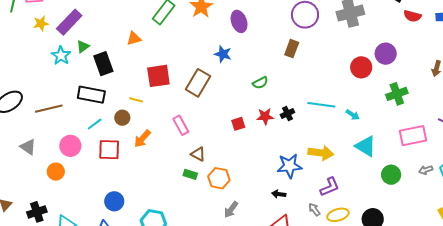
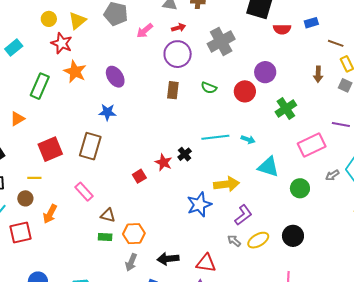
green semicircle: (260, 83) -> (209, 88), moved, turned 63
red star: (265, 116) -> (164, 162), turned -30
black arrow: (279, 194) -> (168, 259), moved, size x1.5
gray arrow: (231, 210) -> (131, 262), moved

